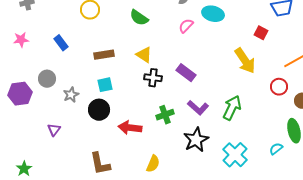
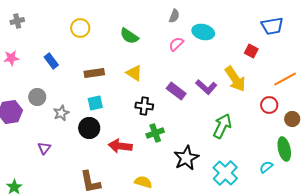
black cross: (153, 78) -> (144, 106), moved
purple L-shape: (198, 108) -> (206, 87), moved
yellow semicircle: (153, 164) -> (143, 182), turned -96

